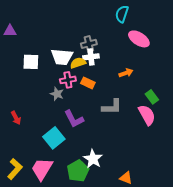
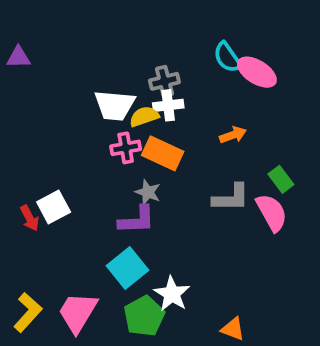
cyan semicircle: (122, 14) -> (227, 57), moved, turned -54
white square: (31, 62) -> (54, 207), moved, turned -30
orange rectangle: (88, 83) -> (163, 153), size x1.5
gray star: (57, 94) -> (148, 192), moved
gray L-shape: (112, 107) -> (231, 198), moved
purple L-shape: (74, 119) -> (137, 220), turned -65
cyan square: (54, 138) -> (128, 268), moved

